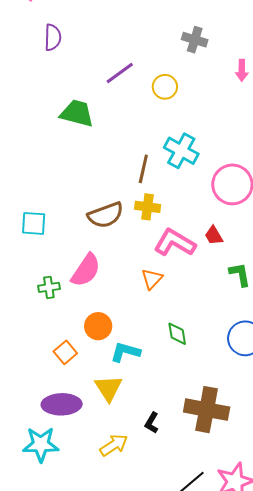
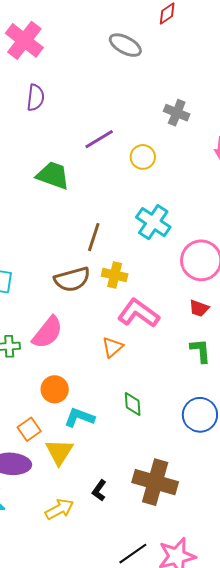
brown line: (143, 169) -> (94, 237), moved
red trapezoid: (214, 236) -> (199, 308), moved, turned -45
orange square: (65, 352) -> (29, 429), moved

